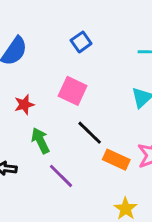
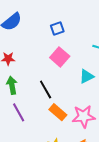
pink square: (73, 91) -> (60, 57), moved

